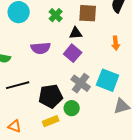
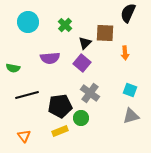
brown square: (88, 13) -> (105, 33), moved
black triangle: (76, 33) -> (85, 43), turned -40
cyan square: (108, 80) -> (130, 90), moved, size x0.6
orange triangle: (15, 126) -> (24, 136), turned 32

